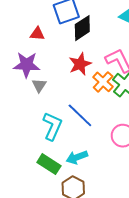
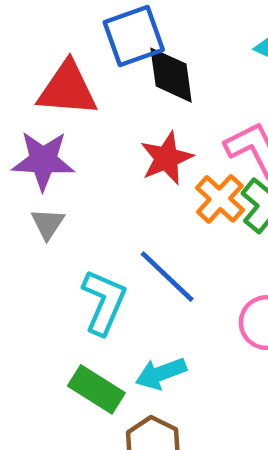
black diamond: (82, 28) -> (171, 75), turned -64
red triangle: (37, 34) -> (67, 89), size x1.8
gray triangle: (39, 85) -> (48, 224), moved

